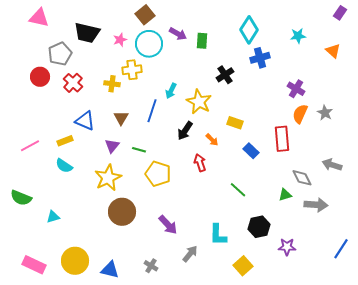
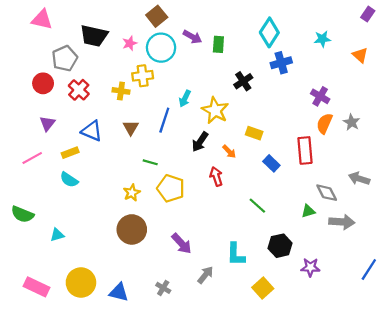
purple triangle: (112, 146) -> (47, 123), moved
yellow star: (108, 178) -> (132, 193), moved, size x0.6

